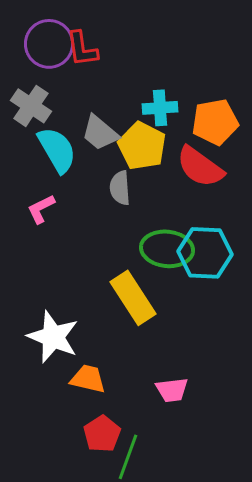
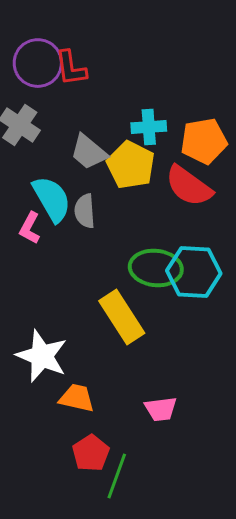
cyan semicircle: (57, 150) -> (52, 199), moved
gray semicircle: (120, 188) -> (85, 211), moved
pink L-shape: (41, 209) -> (30, 228), turned -36

